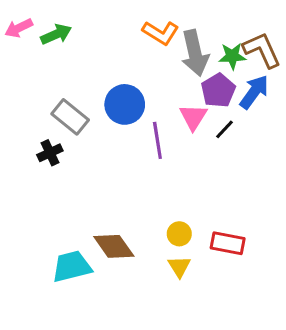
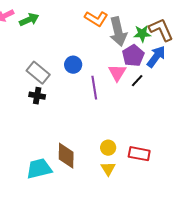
blue circle: (125, 104) -> (73, 65), size x0.7
black cross: (50, 153) -> (37, 96), moved, turned 35
brown diamond: (114, 246) -> (66, 156), turned 36

